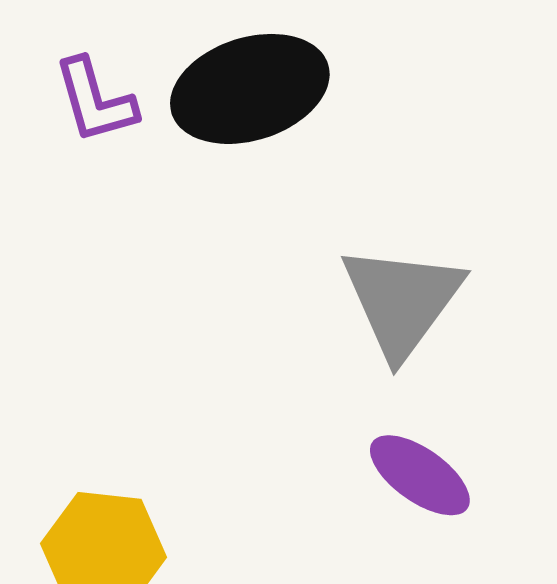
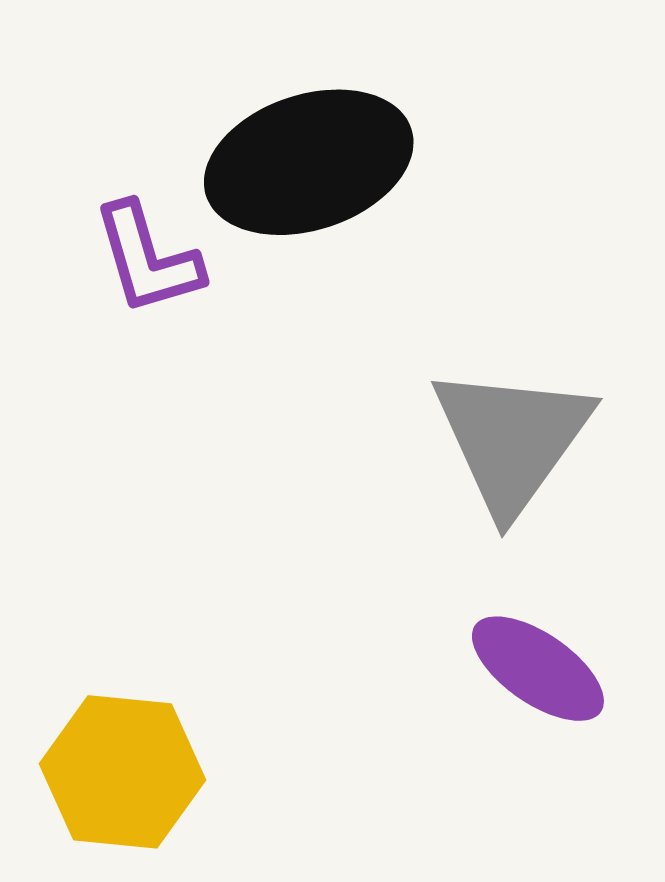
purple L-shape: (95, 101) -> (148, 259), moved

